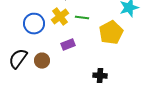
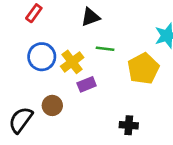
yellow cross: (60, 17) -> (72, 62), moved
black semicircle: (18, 59) -> (21, 120), moved

